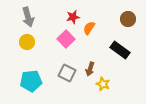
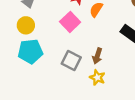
cyan pentagon: (31, 81) -> (30, 51), moved
yellow star: (103, 84) -> (97, 78), moved

